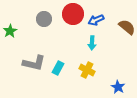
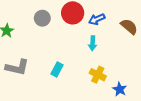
gray L-shape: (34, 63) -> (17, 67), moved
yellow cross: (87, 70) -> (98, 75), moved

